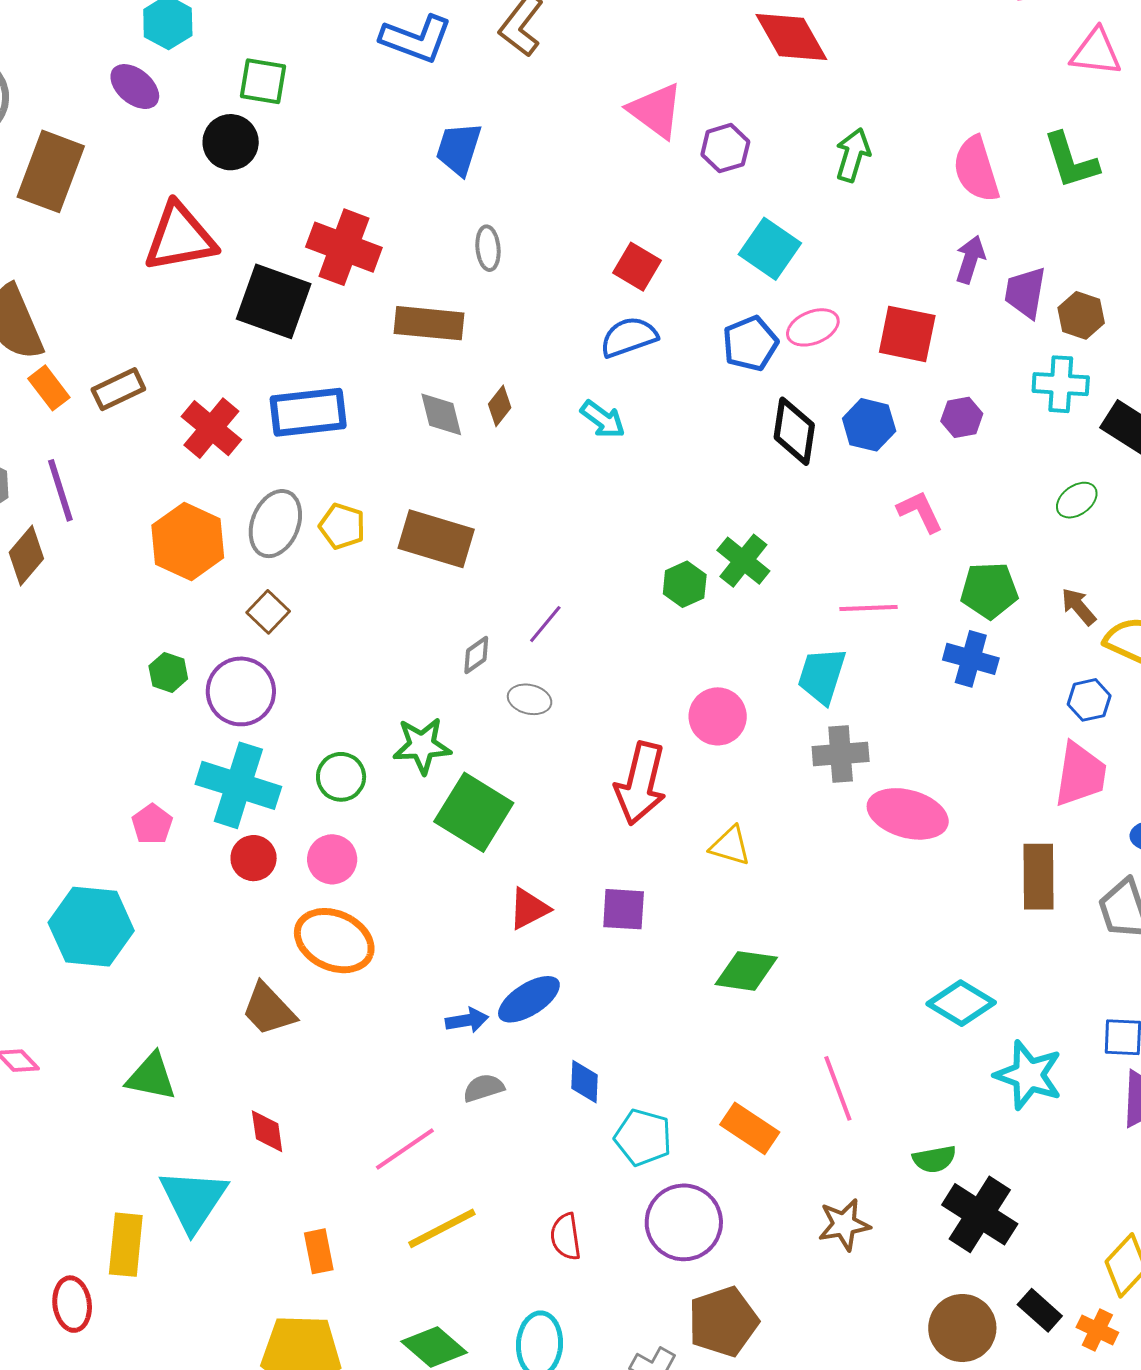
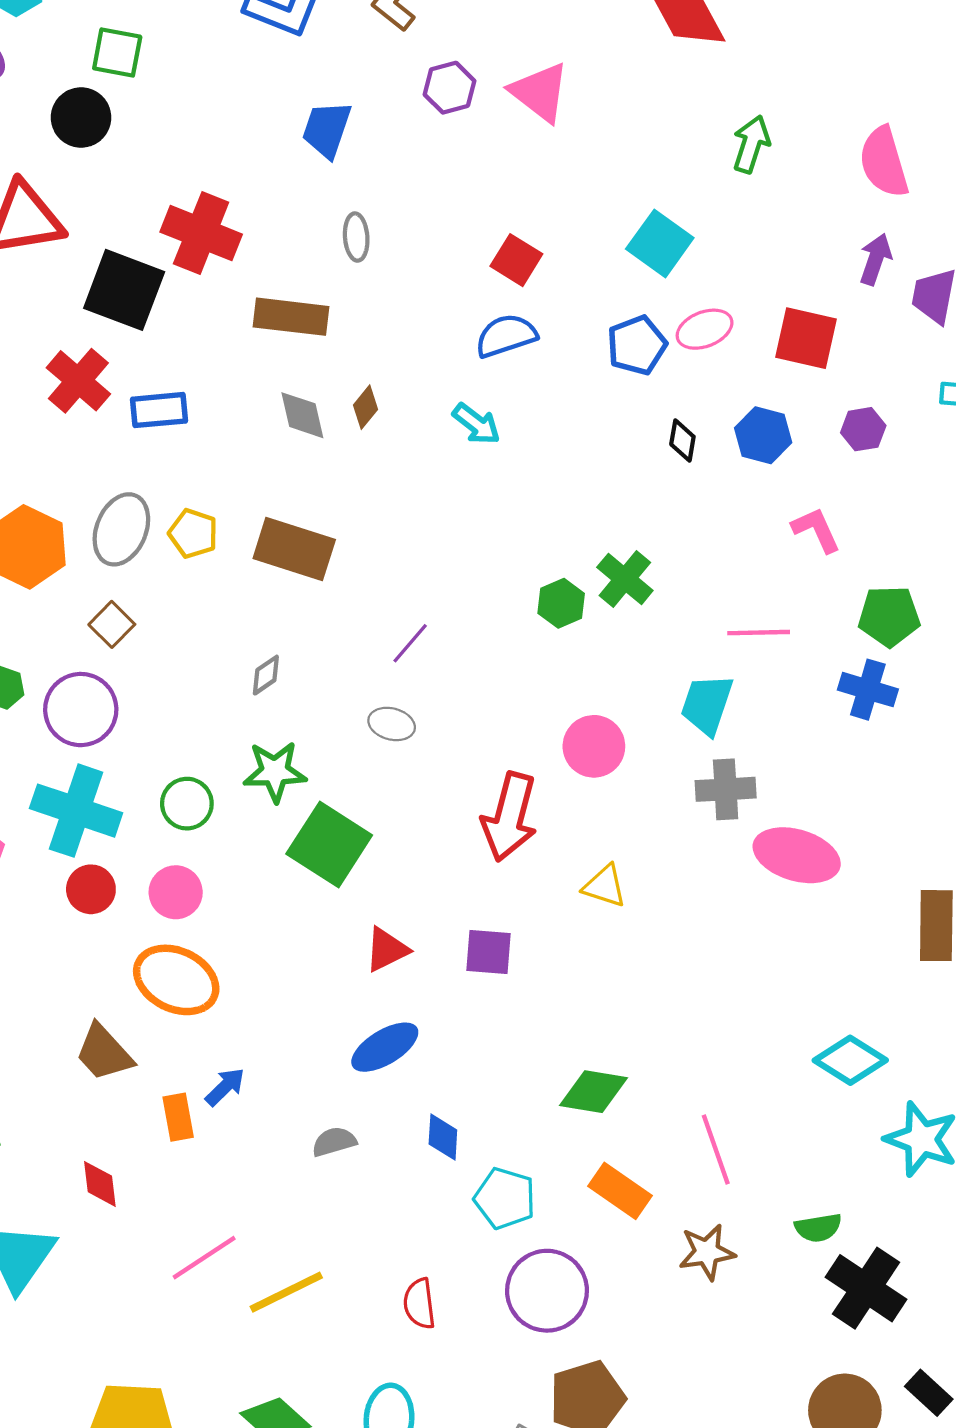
purple hexagon: (725, 148) -> (449, 88), moved
blue rectangle: (308, 412) -> (159, 410), size x0.7
red cross: (211, 428) -> (78, 381), moved
black diamond: (794, 431) -> (682, 441), size x0.6
gray diamond: (476, 655) -> (266, 675), moved
green diamond: (746, 971) -> (593, 1092), moved
blue arrow: (467, 1020) -> (225, 1087), moved, turned -36
pink line: (405, 1149) -> (204, 1258), moved
brown star: (844, 1225) -> (707, 1252), moved
orange rectangle: (319, 1251) -> (178, 1117), moved

